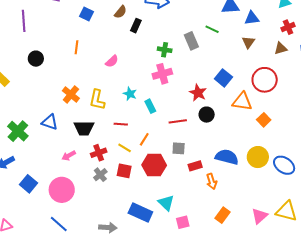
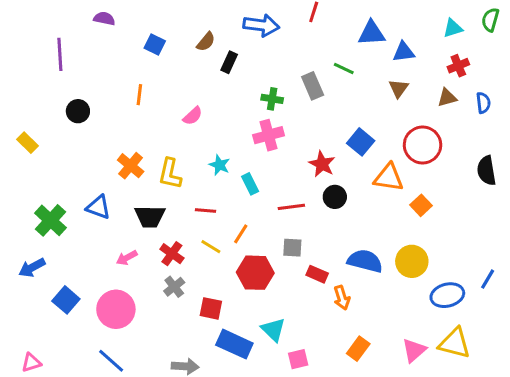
red cross: (99, 153) -> (172, 254), turned -35
blue ellipse: (284, 165) -> (447, 295), moved, turned -50
red rectangle: (195, 166) -> (317, 274), turned 40
red square: (124, 171) -> (211, 308), moved

